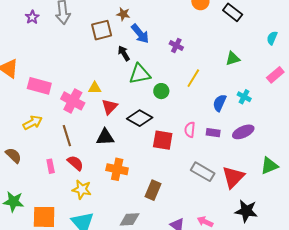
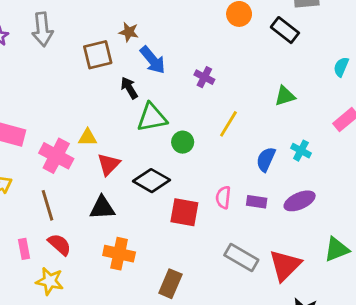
yellow star: (82, 189) -> (50, 281), moved

